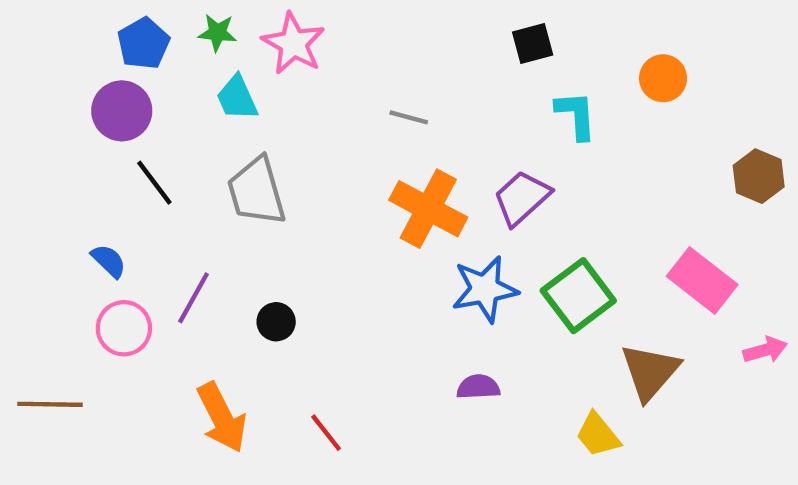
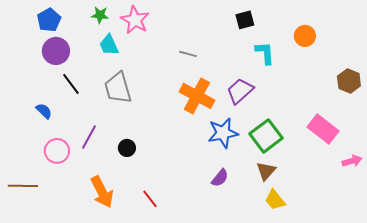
blue pentagon: (143, 43) -> (49, 20), moved
blue semicircle: (109, 261) -> (44, 111), moved
brown triangle: (650, 372) -> (266, 171), moved, size x0.7
purple semicircle: (478, 387) -> (220, 178), turned 132

